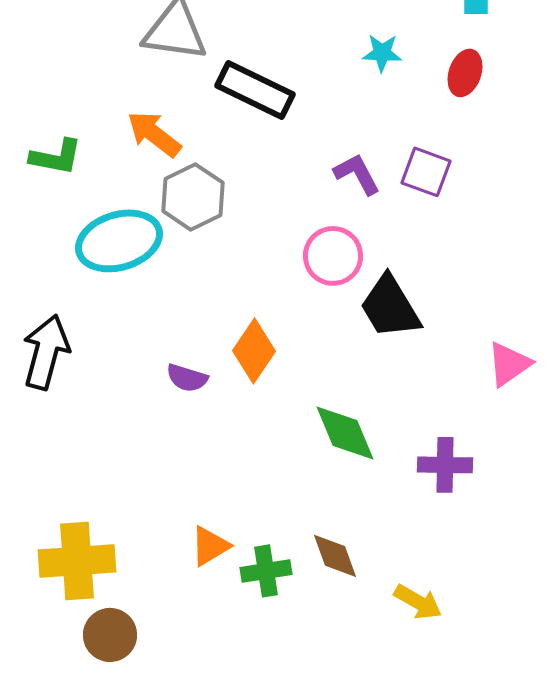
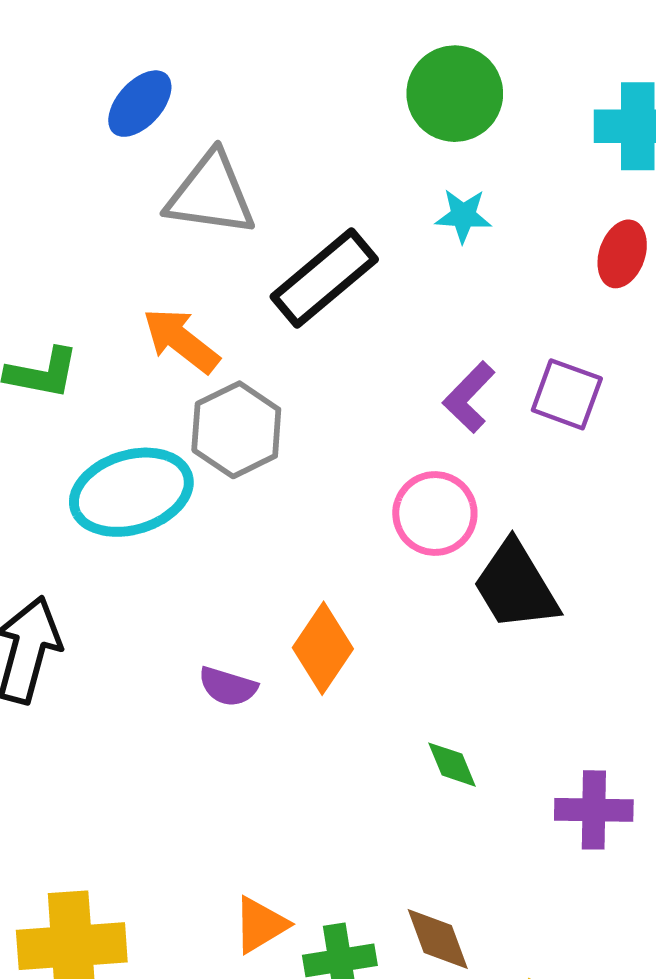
cyan star: (382, 53) -> (463, 216), moved
black rectangle: (255, 90) -> (324, 278), turned -66
purple L-shape: (357, 174) -> (469, 397), turned -108
green diamond: (345, 433) -> (452, 765), size x0.6

